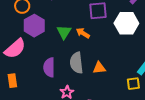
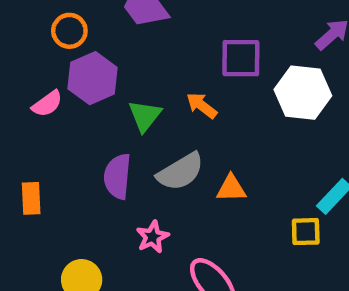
green triangle: (64, 32) -> (145, 116), moved
pink semicircle: (15, 49) -> (47, 104), moved, size x0.6
gray semicircle: (76, 63) -> (180, 172), turned -120

